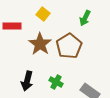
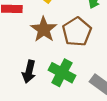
green cross: (56, 82) -> (62, 73), size x1.6

